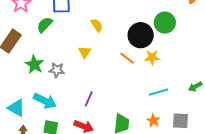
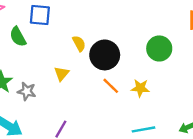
green semicircle: (45, 25) -> (18, 37), turned -78
black circle: (141, 35) -> (105, 55), moved

